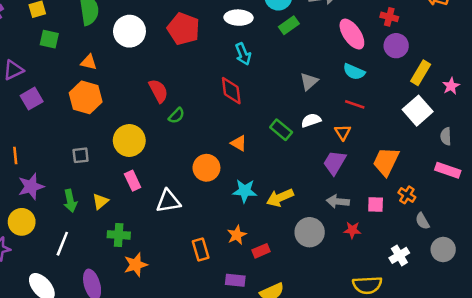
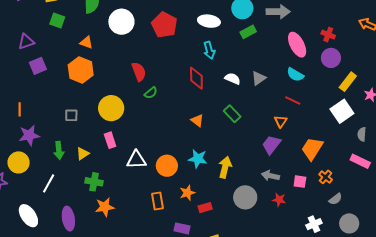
white semicircle: (311, 120) -> (233, 79), moved, turned 35
orange circle: (206, 168) -> (167, 166), moved
yellow arrow: (280, 198) -> (225, 167), turned 120
gray semicircle: (422, 221) -> (335, 199), turned -104

